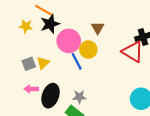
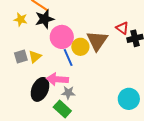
brown triangle: (98, 28) -> (97, 41), moved, size x1.6
red triangle: (133, 52) -> (122, 28), moved, size x0.6
pink arrow: (31, 89) -> (57, 79), moved, size x1.5

